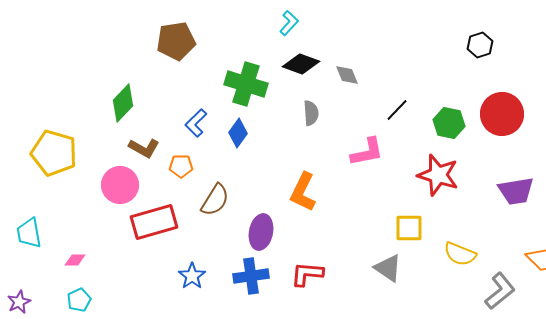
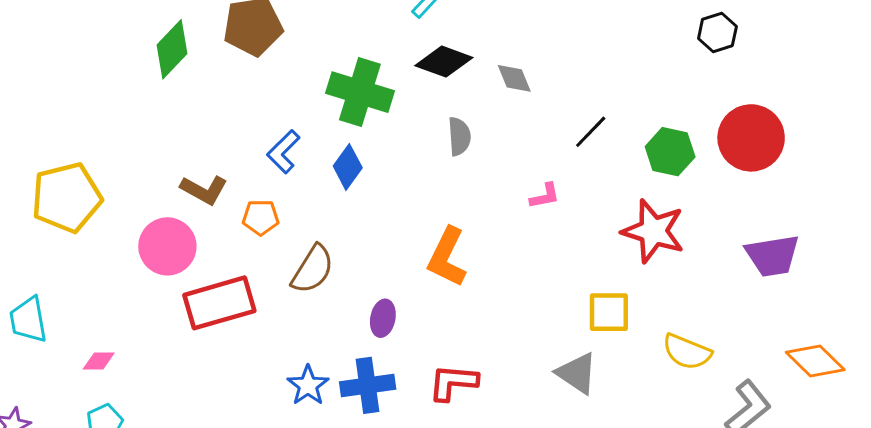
green diamond: (123, 103) -> (172, 49), moved
pink L-shape: (367, 152) -> (545, 196), size x0.6
yellow pentagon: (54, 153) -> (67, 197), turned -30
purple ellipse: (261, 232) -> (383, 318), size x0.7
blue star: (192, 276) -> (308, 385), moved

